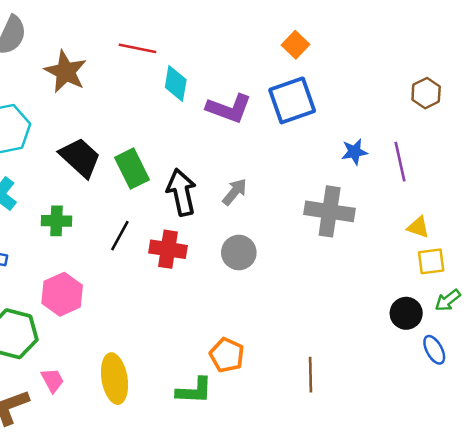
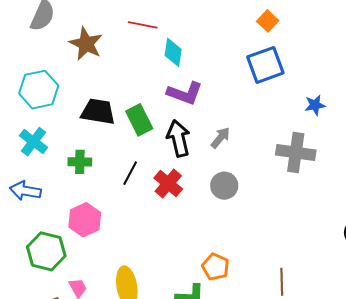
purple L-shape: (229, 108) -> (185, 93), moved
black trapezoid: (80, 158) -> (98, 112), turned -33
red cross: (168, 249) -> (168, 183), turned 32

